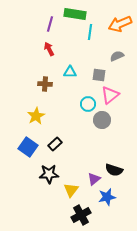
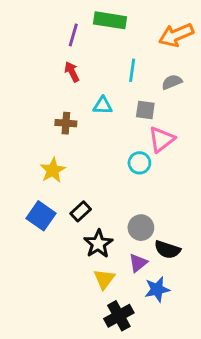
cyan line: (90, 32) -> (132, 70), moved
cyan circle: (88, 104) -> (139, 163), moved
gray circle: (102, 120) -> (141, 228), moved
black star: (49, 174) -> (98, 244), moved, turned -30

